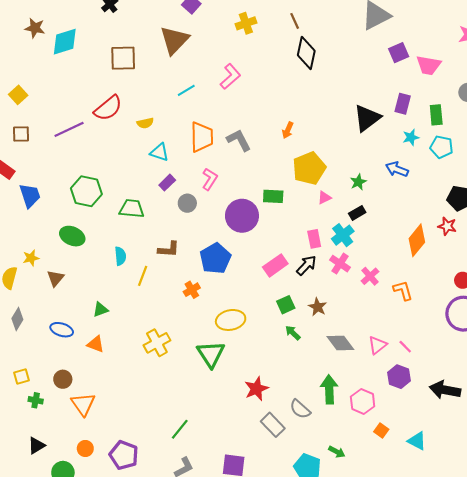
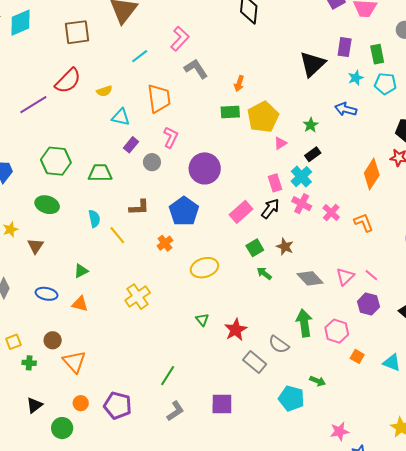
gray L-shape: (239, 140) -> (196, 69), moved
green rectangle: (273, 196) -> (230, 112), moved
yellow line: (143, 276) -> (117, 235), turned -54
green triangle: (211, 354) -> (202, 320), moved, size x0.5

